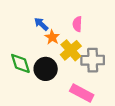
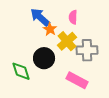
blue arrow: (41, 24) -> (40, 17), size x1.5
green diamond: (20, 63) -> (21, 71), moved

